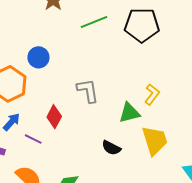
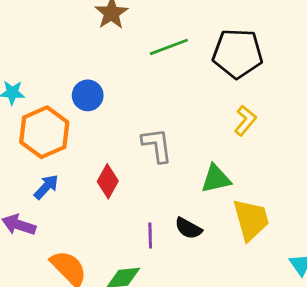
yellow L-shape: (152, 94) -> (245, 121), moved
purple line: (33, 139) -> (150, 236), moved, turned 60

